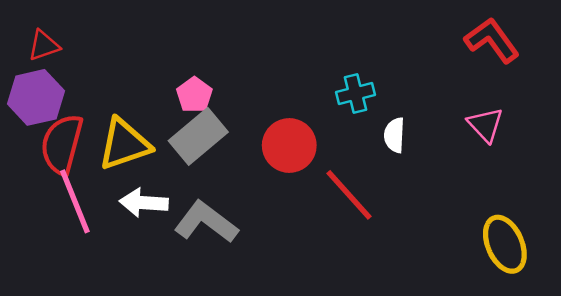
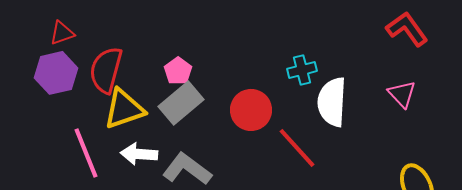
white semicircle: (394, 135) -> (332, 102), size x1.8
red semicircle: (62, 144) -> (106, 70), moved

